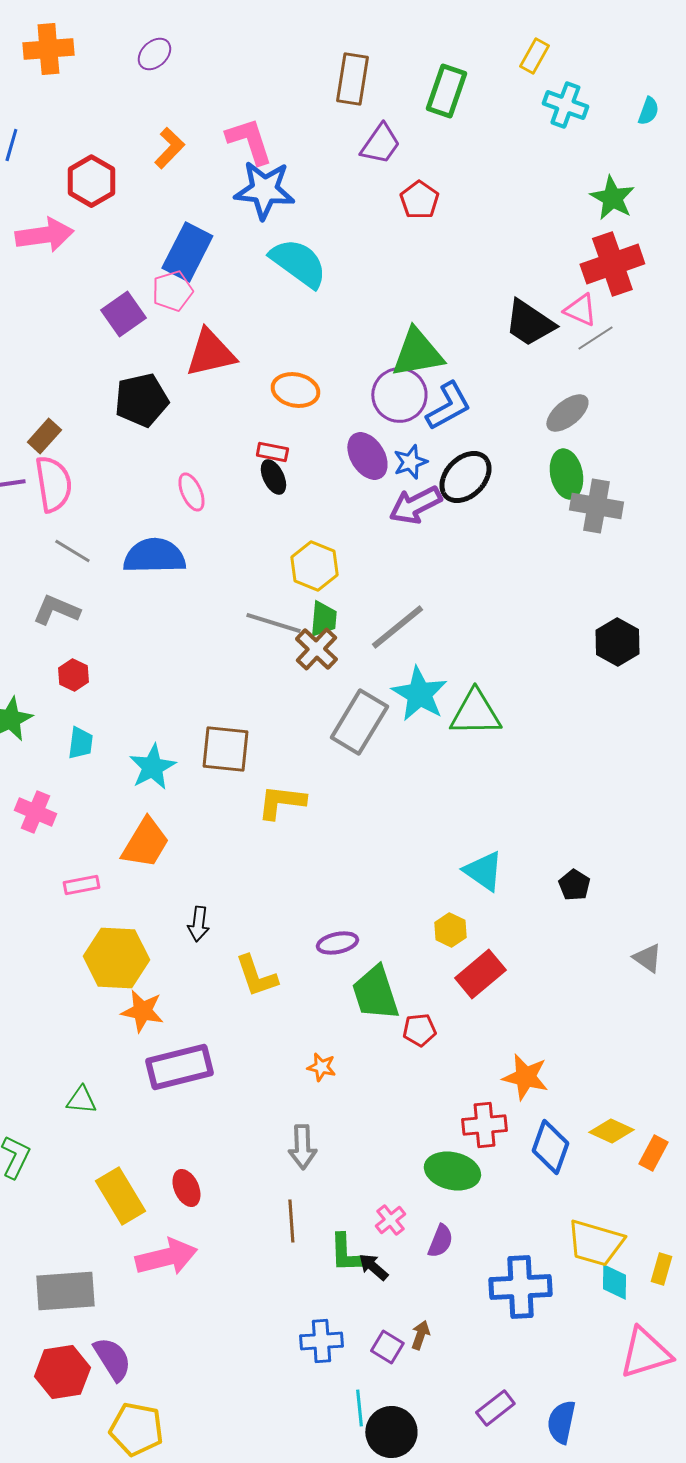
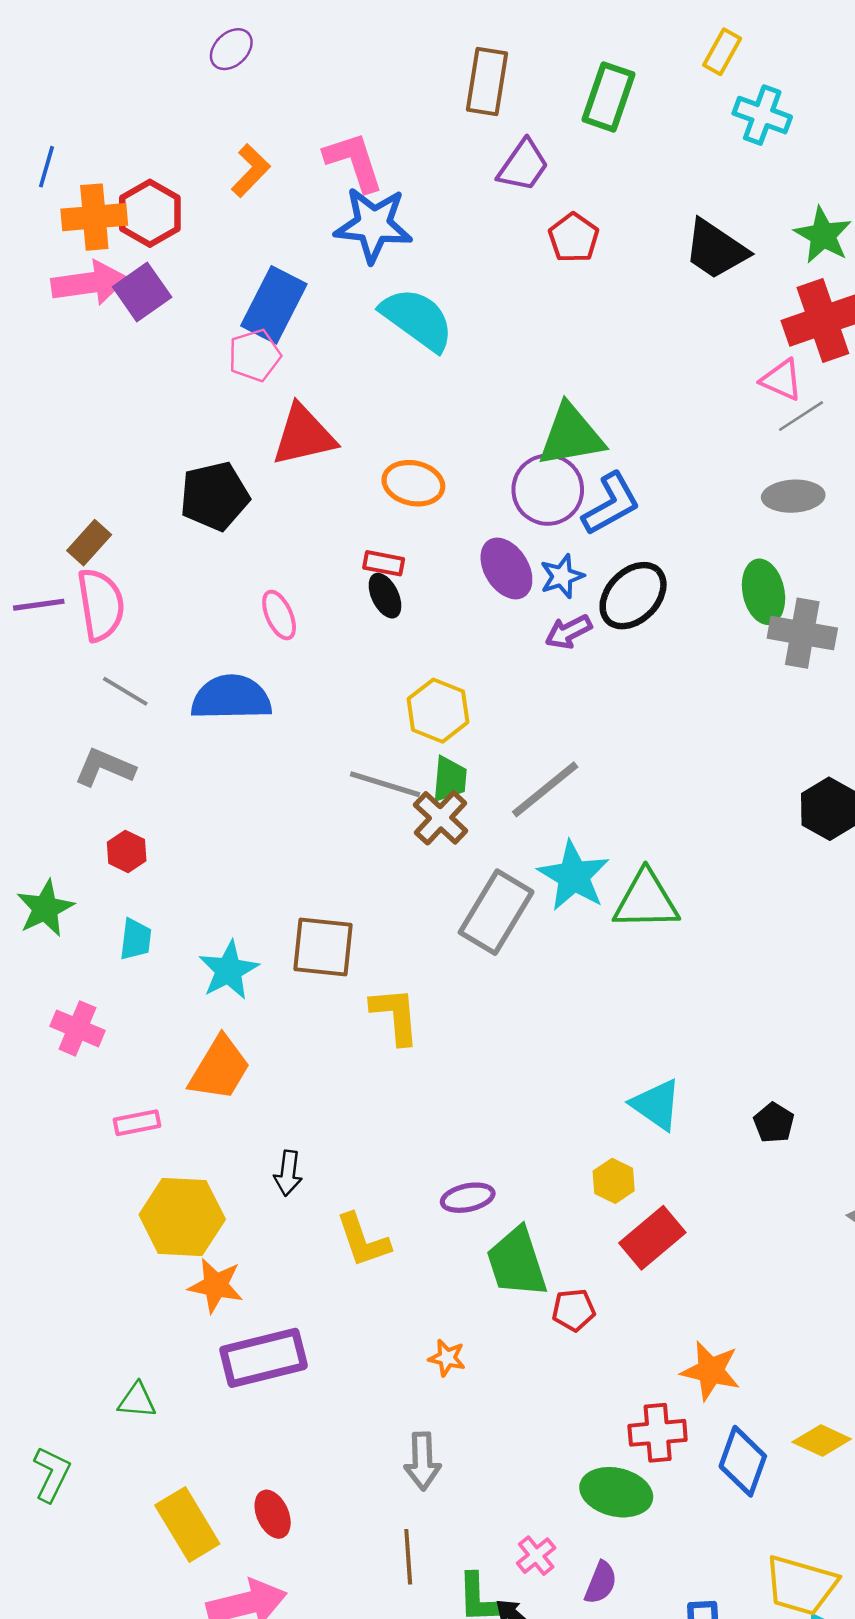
orange cross: (48, 49) -> (94, 217), moved
purple square: (123, 314) -> (142, 292), moved
black trapezoid: (529, 323) -> (716, 249), moved
gray ellipse: (567, 413) -> (793, 496), moved, turned 36
purple arrow: (415, 505) -> (568, 632), size x0.7
yellow L-shape: (281, 802) -> (395, 1015), turned 78

